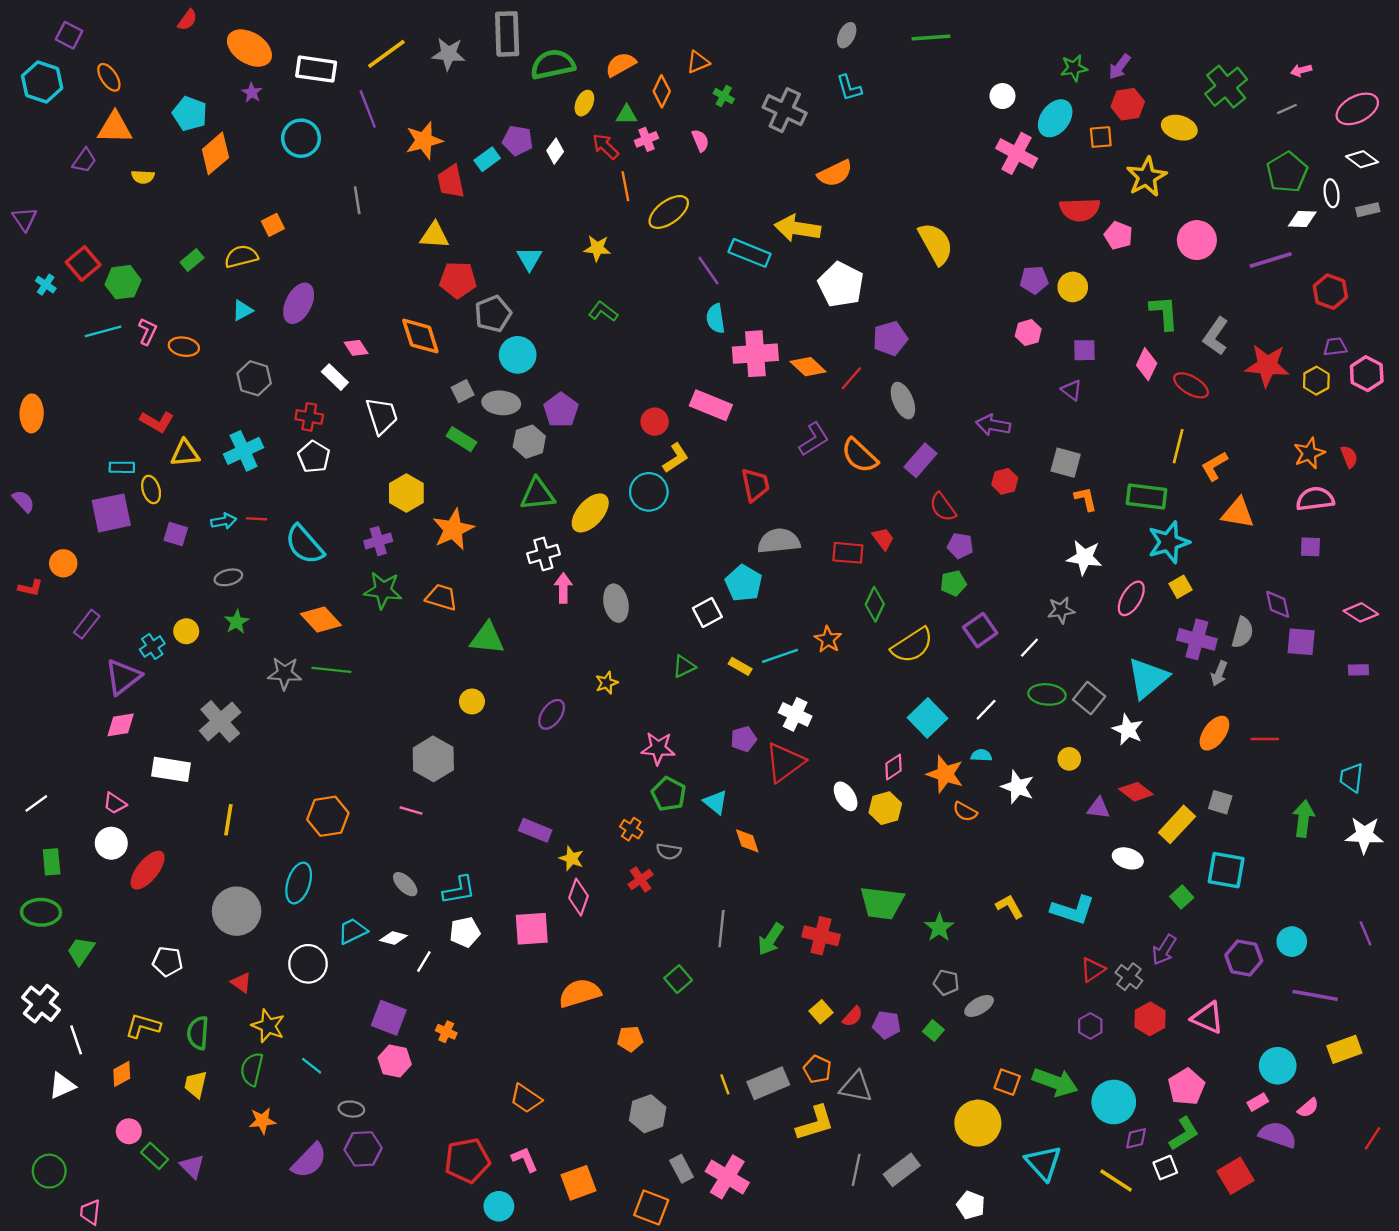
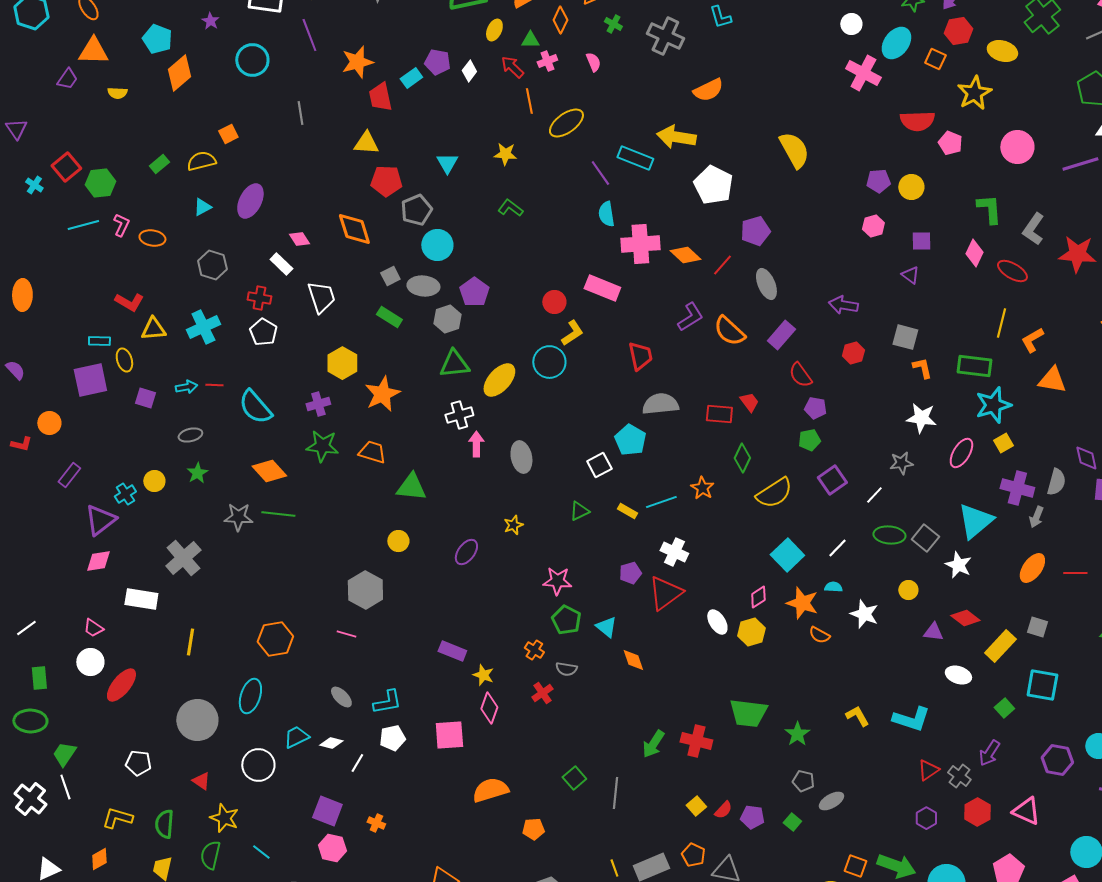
orange square: (1101, 137) -> (935, 59), turned 30
gray line: (721, 929) -> (615, 793), moved
white line: (76, 1040) -> (65, 787), moved

